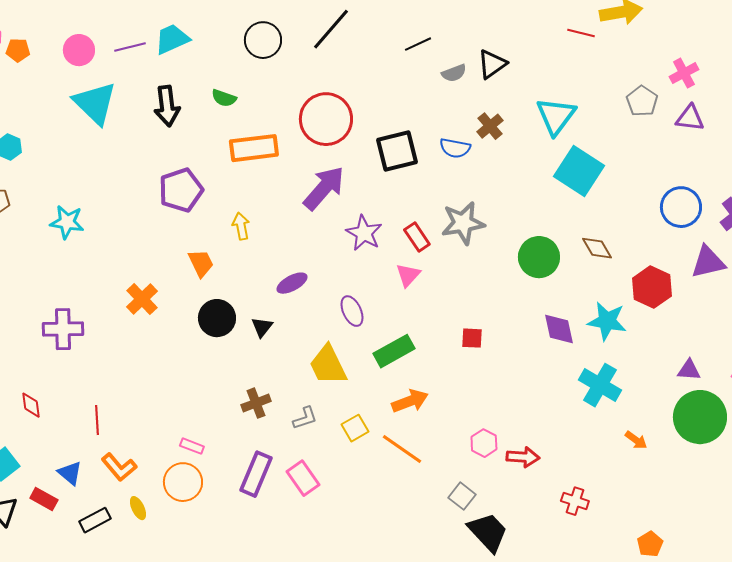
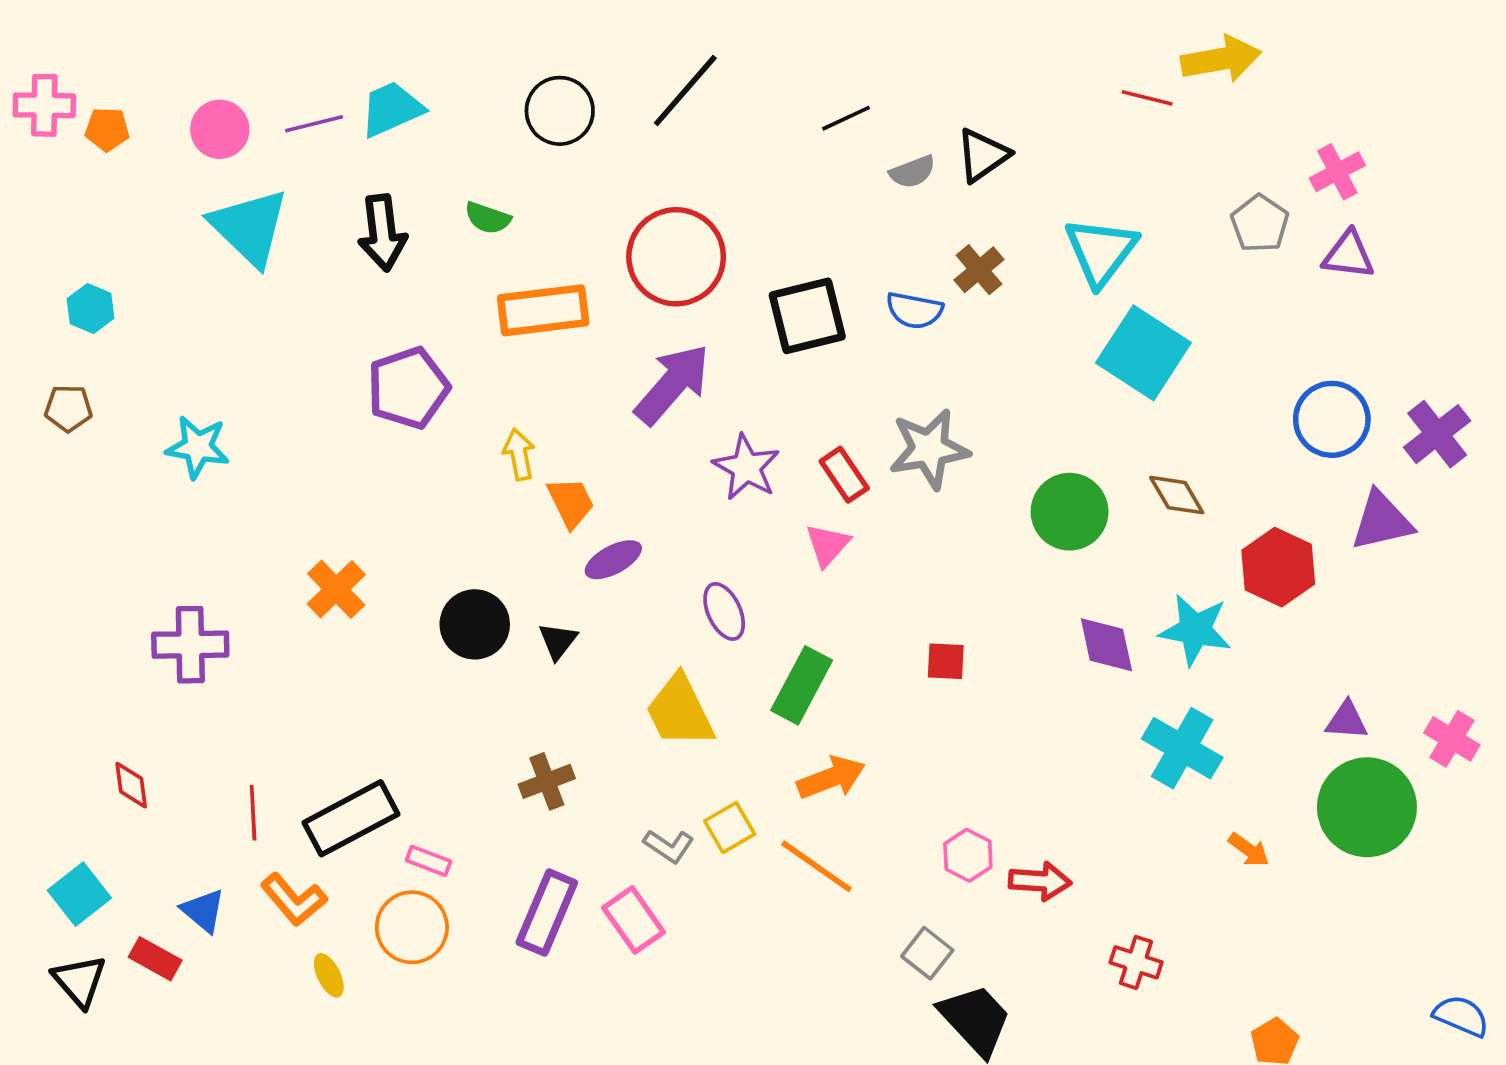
orange trapezoid: (201, 263) -> (571, 502), moved
green rectangle: (394, 351) -> (802, 685), turned -33
gray L-shape: (305, 418) -> (669, 846), moved, turned 52
black rectangle: (95, 520) -> (351, 818), moved, size x1.6

